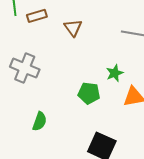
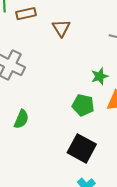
green pentagon: (89, 93) -> (83, 105), moved

